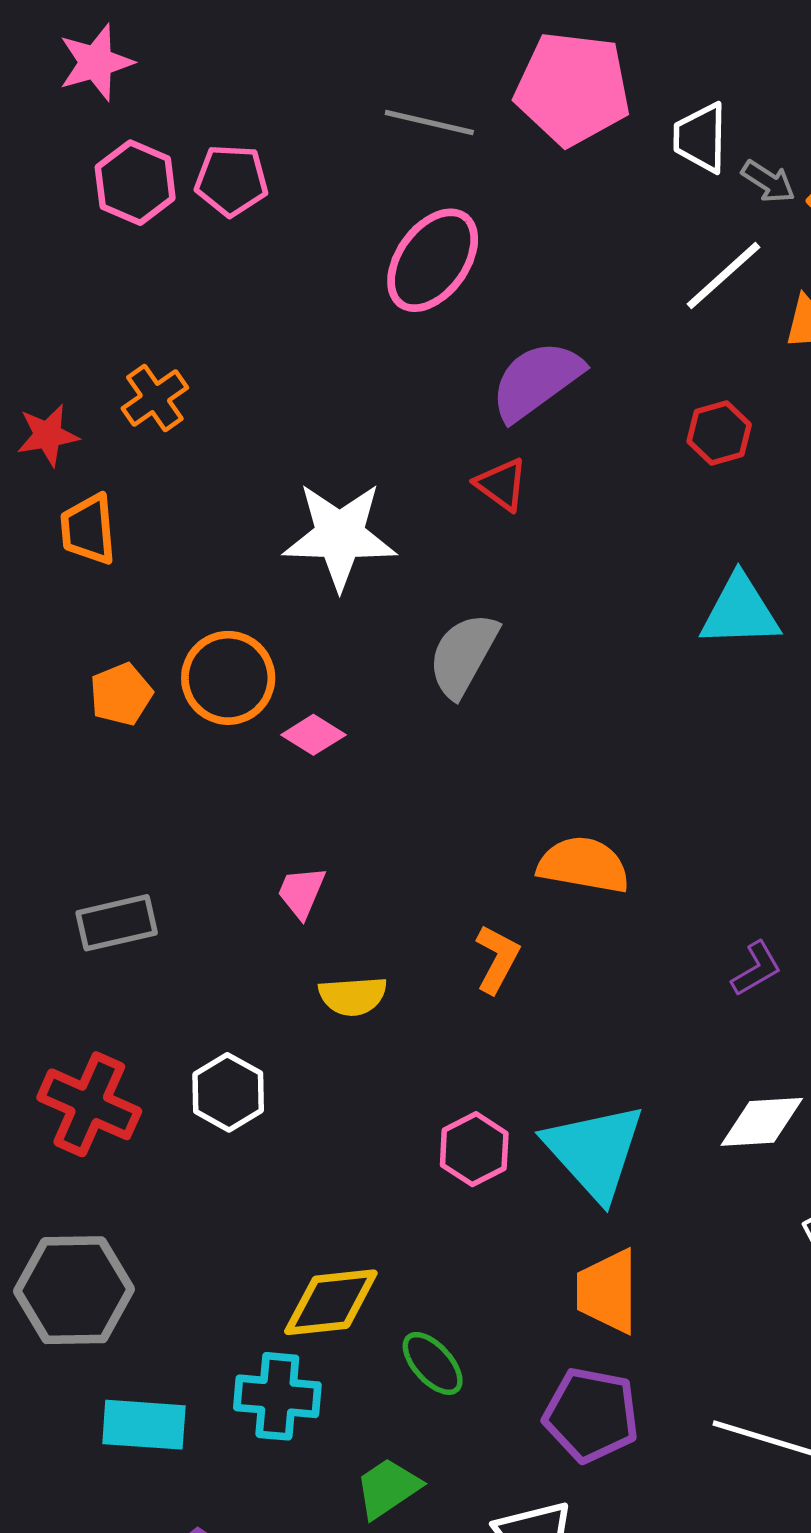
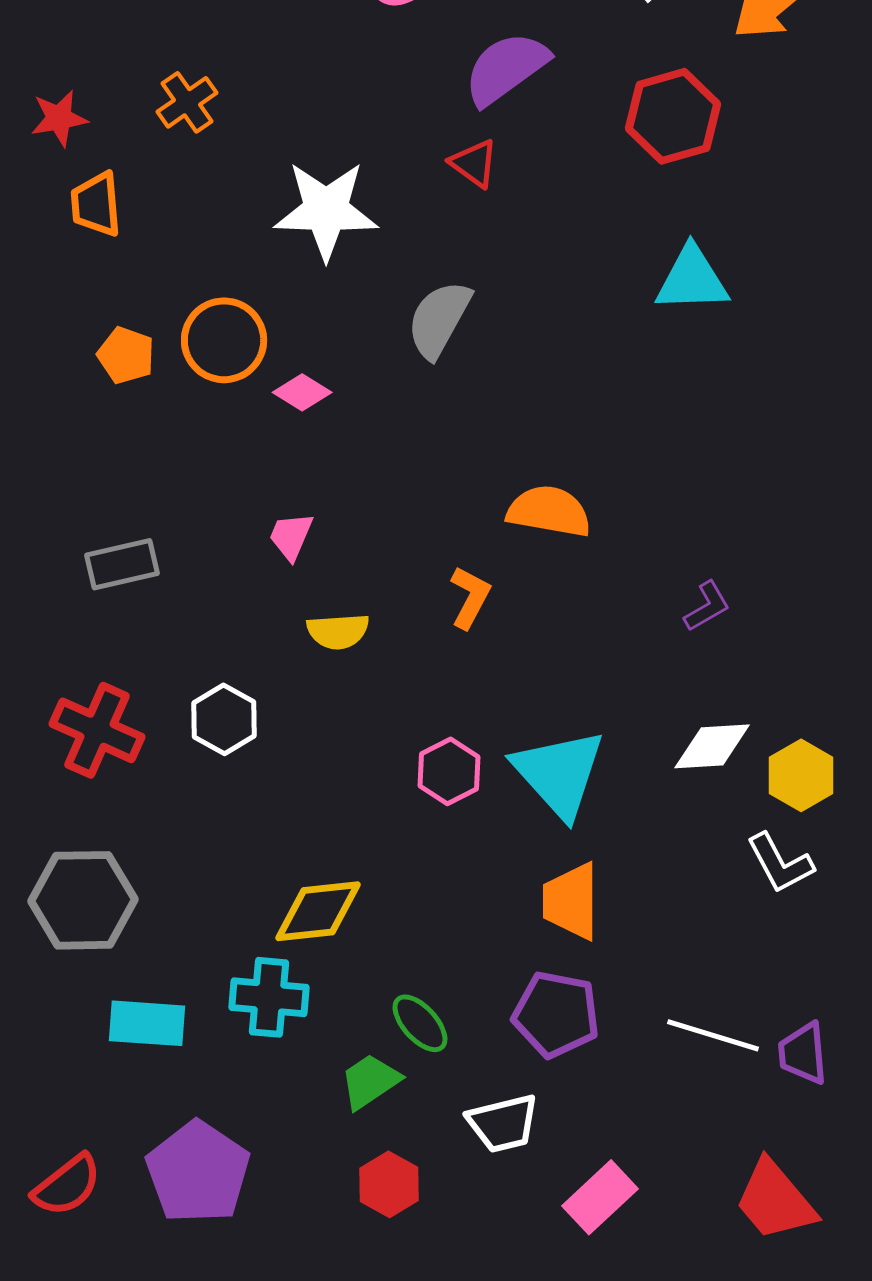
orange cross: (155, 398) -> (187, 102), moved
red hexagon: (719, 433) -> (673, 116), size x1.6
orange pentagon: (121, 694) -> (126, 355), turned -30
green ellipse: (433, 1363) -> (420, 1023), moved

